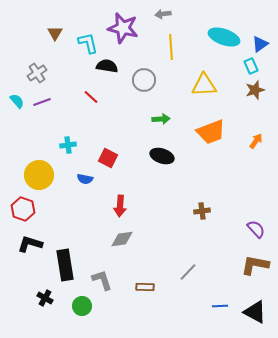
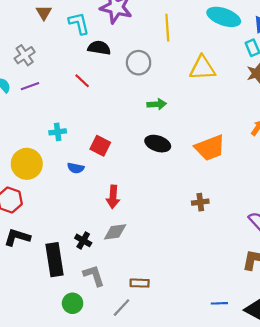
orange trapezoid: (211, 132) -> (210, 148), moved
gray line: (188, 272) -> (122, 308), moved
black cross: (45, 298) -> (83, 240), moved

